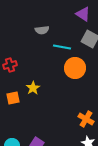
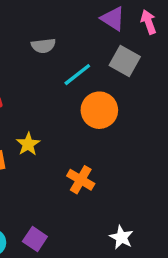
cyan line: (62, 47) -> (77, 75), turned -48
orange cross: (86, 119) -> (81, 180), moved

